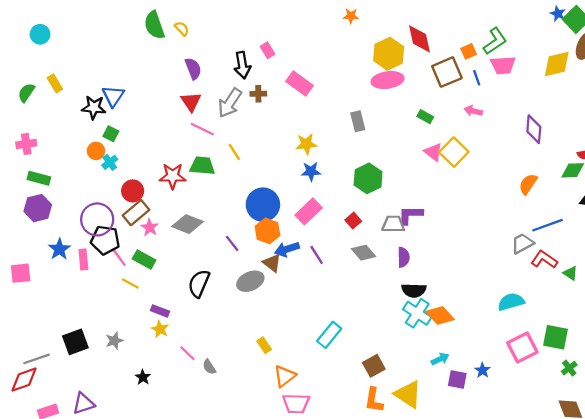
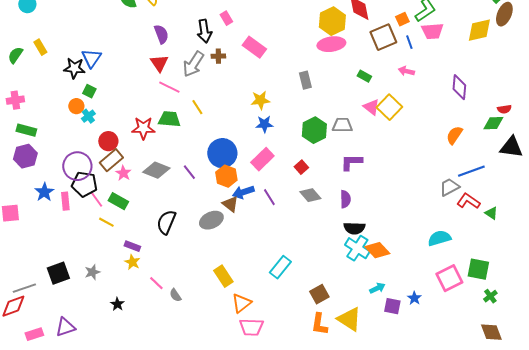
gray trapezoid: (393, 224) -> (342, 125), moved
purple line: (232, 243) -> (189, 172), moved
yellow rectangle: (264, 345) -> (223, 276), size x1.5

